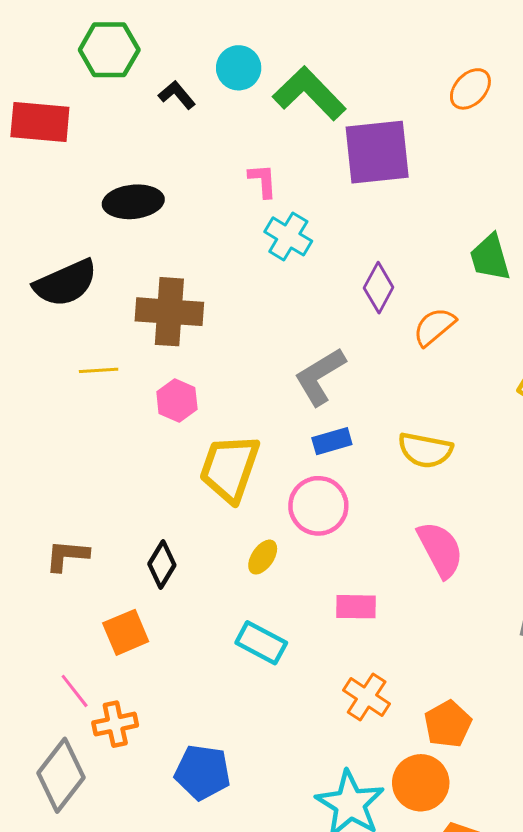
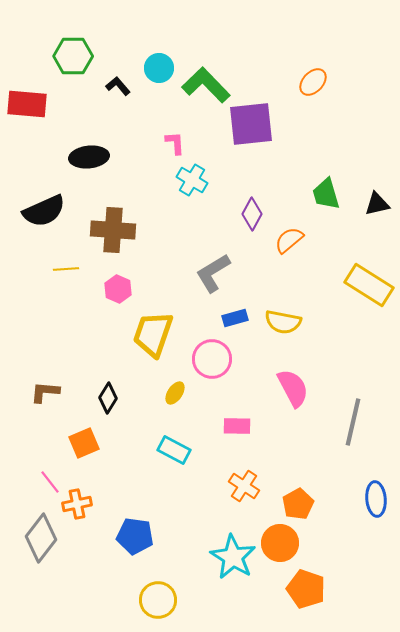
blue rectangle: (332, 441) -> (235, 318), moved

